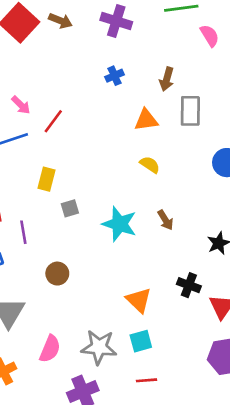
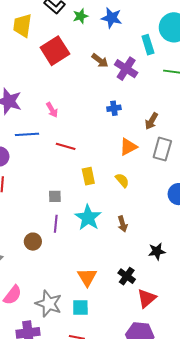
brown arrow: (60, 21) -> (100, 61), moved
pink arrow: (21, 105) -> (52, 110), moved
orange triangle: (146, 120) -> (128, 147), turned -36
red line: (53, 121) -> (66, 146), moved, turned 54
yellow rectangle: (47, 179) -> (88, 176), moved, turned -42
purple line: (23, 232) -> (56, 224), moved

